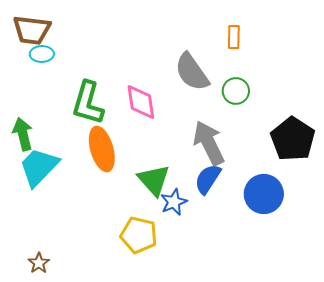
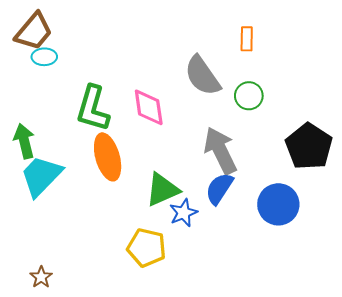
brown trapezoid: (32, 30) -> (34, 31), turned -57
green triangle: (154, 180) -> (162, 190), turned 48

